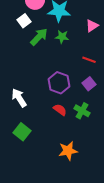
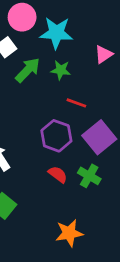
red line: (89, 60) -> (76, 103), moved
purple square: (89, 84) -> (99, 137), size x1.6

